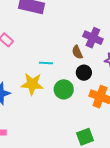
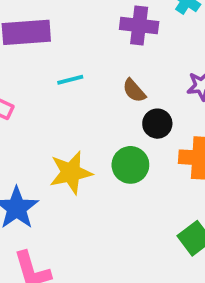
purple cross: (93, 38) -> (139, 26), moved
cyan line: (46, 63) -> (70, 80), moved

